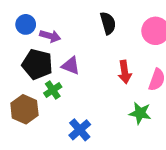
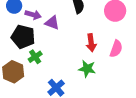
purple triangle: (71, 66) -> (52, 23), moved
green star: (140, 113) -> (87, 69), moved

